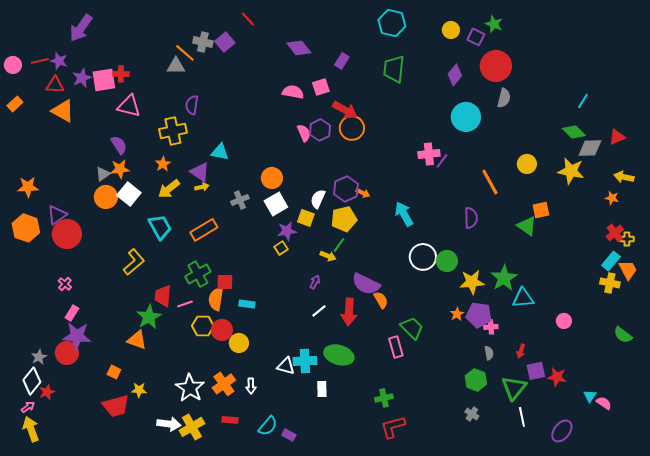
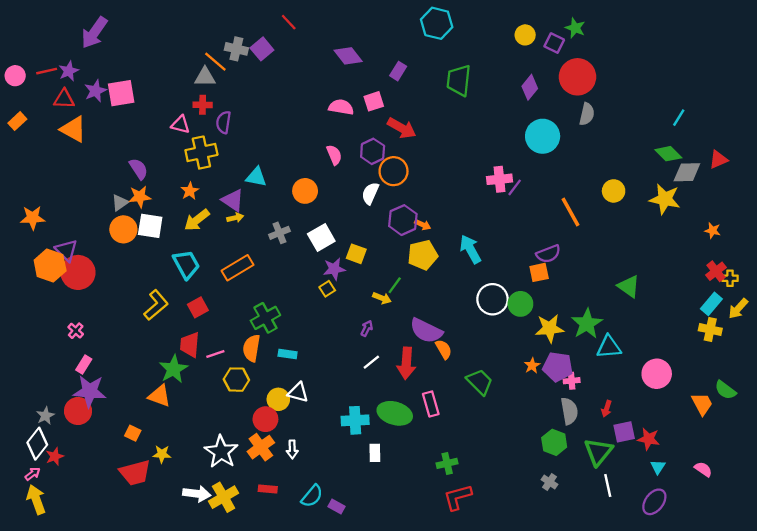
cyan hexagon: (392, 23) -> (437, 23), moved
purple star: (59, 61) -> (69, 71), turned 30
red cross: (121, 74) -> (203, 105), moved
pink triangle: (129, 106) -> (180, 125), moved, size x0.7
orange circle: (352, 128) -> (394, 171), moved
pink semicircle: (304, 133) -> (334, 155), moved
yellow arrow: (624, 177) -> (738, 309), moved, turned -60
orange circle: (272, 178) -> (305, 191), moved
white square: (129, 194) -> (150, 226), turned -30
white semicircle: (318, 199) -> (370, 193), moved
orange square: (541, 210) -> (539, 272), moved
purple triangle: (57, 215) -> (66, 250), turned -40
purple semicircle: (471, 218) -> (548, 254), turned 70
yellow pentagon: (344, 219) -> (423, 255), moved
green triangle: (527, 226) -> (629, 286), moved
orange hexagon: (26, 228) -> (50, 265), moved
orange trapezoid: (628, 270) -> (702, 404), moved
green cross: (198, 274) -> (265, 318), moved
red square: (225, 282) -> (198, 307), moved, turned -30
pink circle: (564, 321) -> (657, 374), size x1.6
red circle: (222, 330) -> (265, 419), moved
pink rectangle: (396, 347) -> (431, 404), moved
gray semicircle: (489, 353) -> (569, 411), size x1.6
white triangle: (286, 366) -> (298, 392), moved
cyan triangle: (590, 396) -> (658, 467), moved

